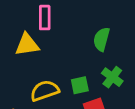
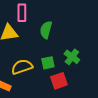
green semicircle: (101, 39) -> (46, 30), moved

